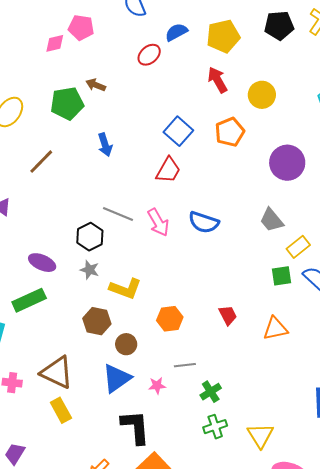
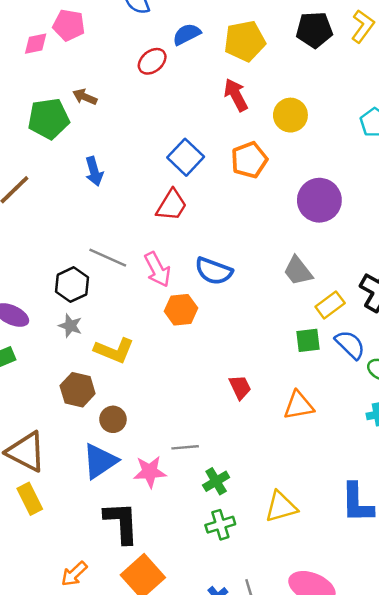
orange hexagon: (170, 319) -> (181, 310), moved
pink star: (157, 386) -> (150, 472), size x1.5
yellow triangle: (260, 436) -> (281, 507), moved, turned 44

